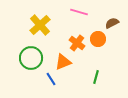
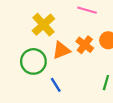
orange triangle: (63, 62) -> (61, 50), moved

